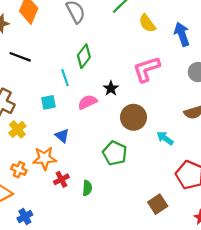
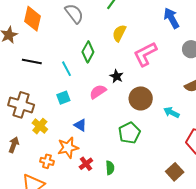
yellow semicircle: (147, 23) -> (119, 33), moved, turned 72
cyan line: (65, 78) -> (66, 69), moved
green pentagon: (115, 153) -> (129, 133), turned 30

